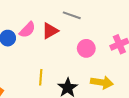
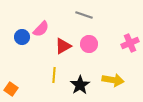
red triangle: (50, 31) -> (63, 46), moved
pink circle: (86, 48) -> (89, 44), moved

